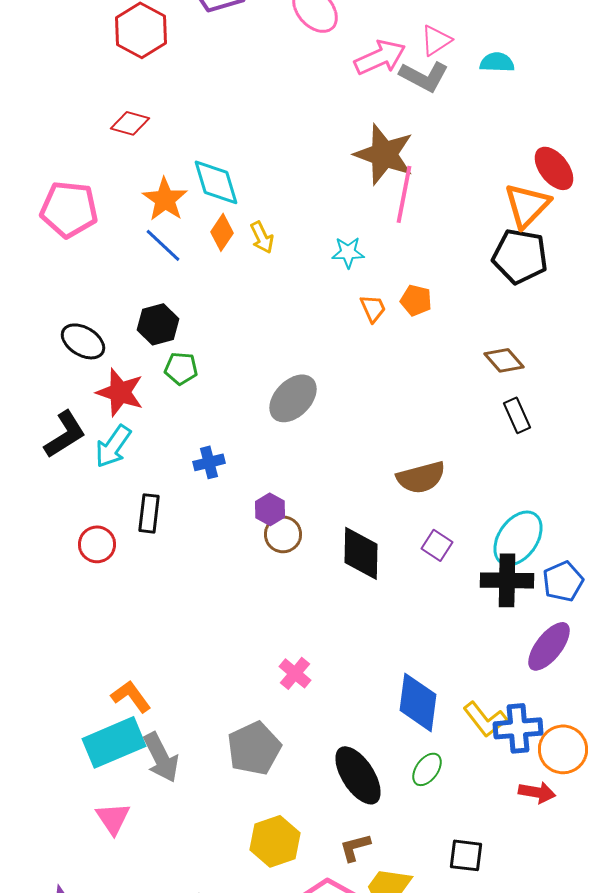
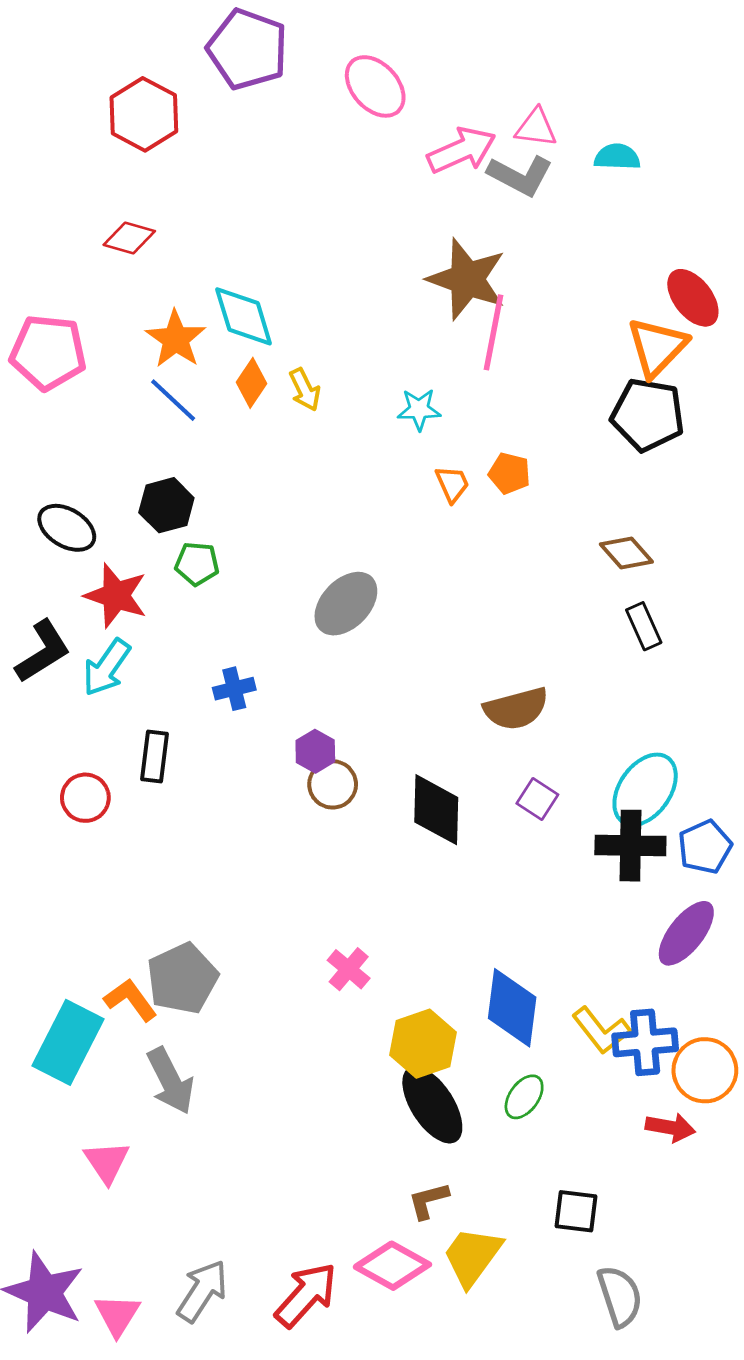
pink triangle: (436, 40) -> (536, 128), turned 40
cyan rectangle: (114, 742) -> (68, 1042), moved, turned -40
gray pentagon: (254, 748) -> (182, 979), moved
yellow hexagon: (275, 841) -> (423, 1044), moved

